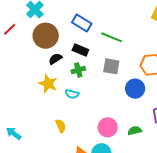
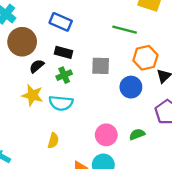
green line: (112, 37) -> (125, 30), moved
cyan semicircle: (72, 94) -> (61, 103), size x1.5
yellow semicircle: (61, 126) -> (53, 141), turned 48

